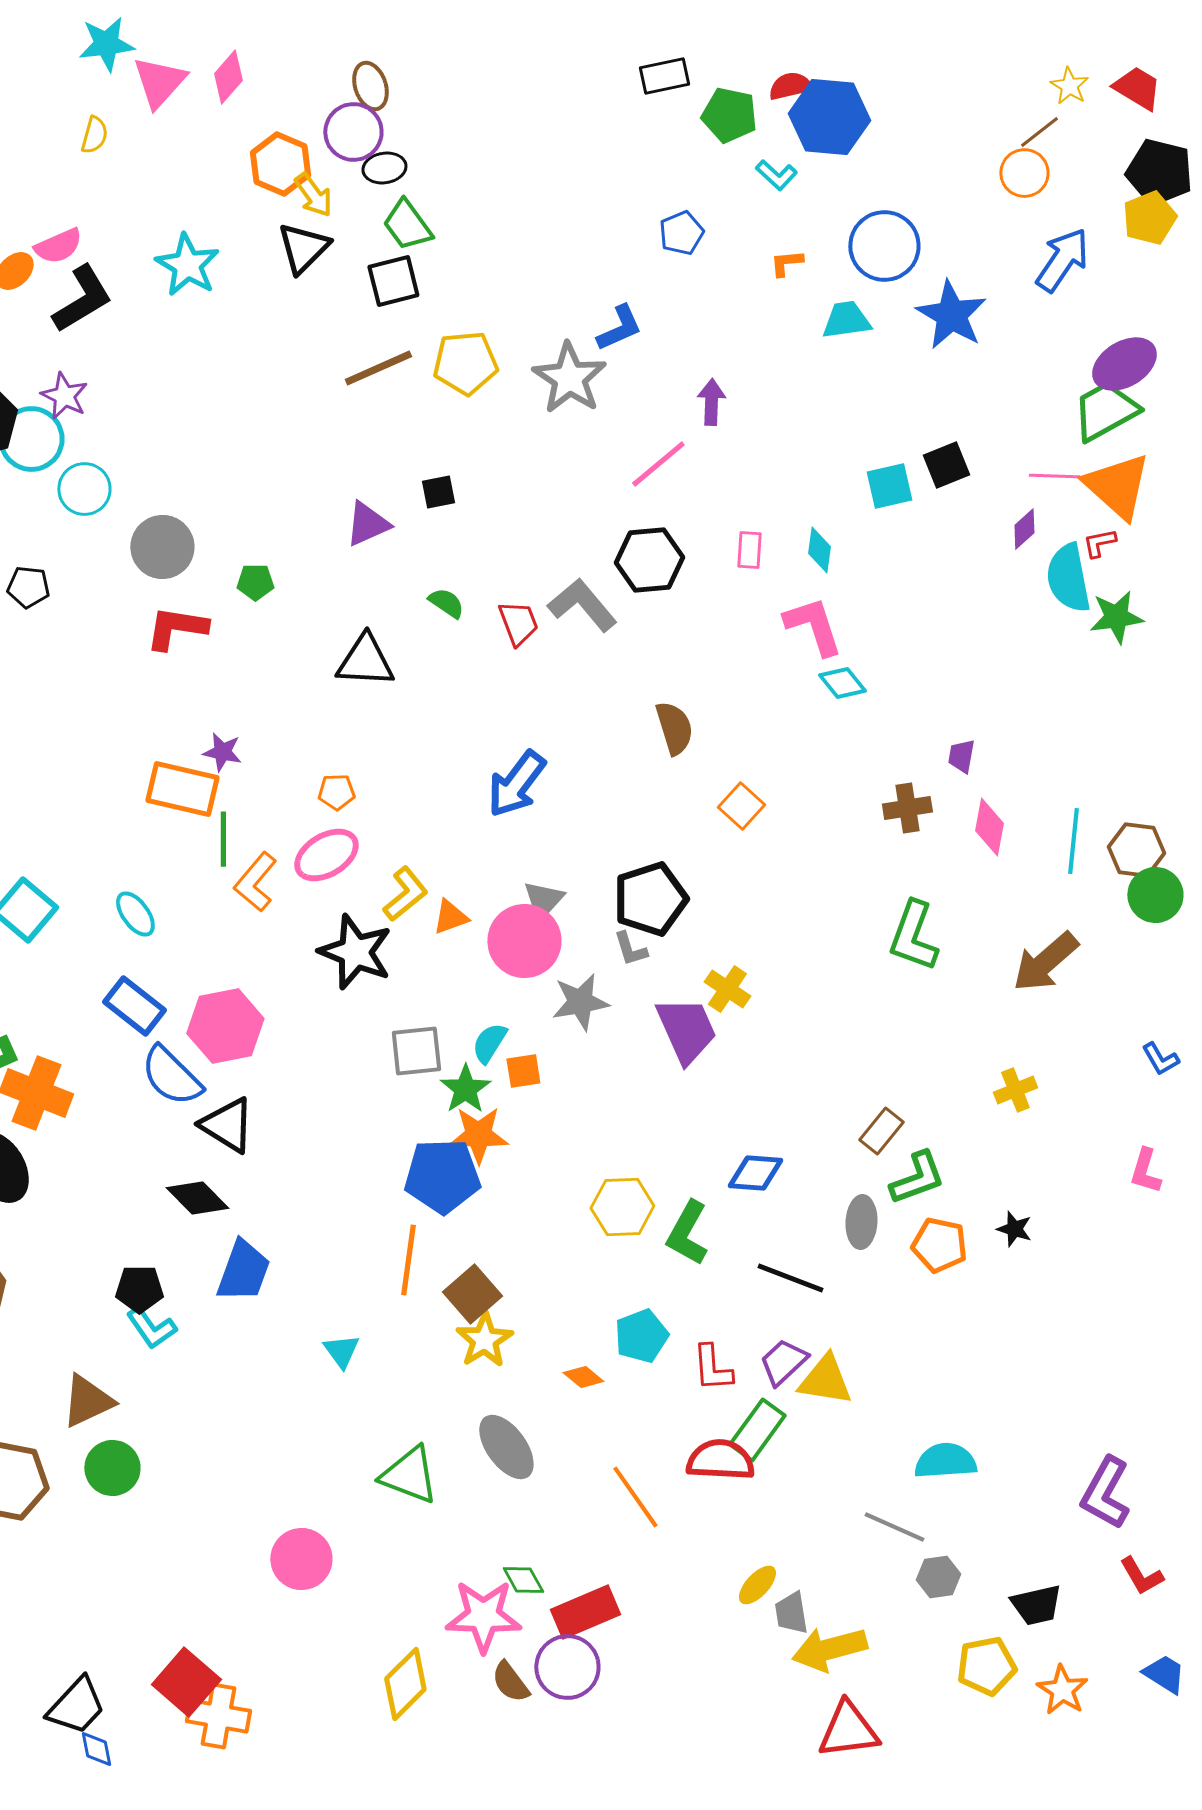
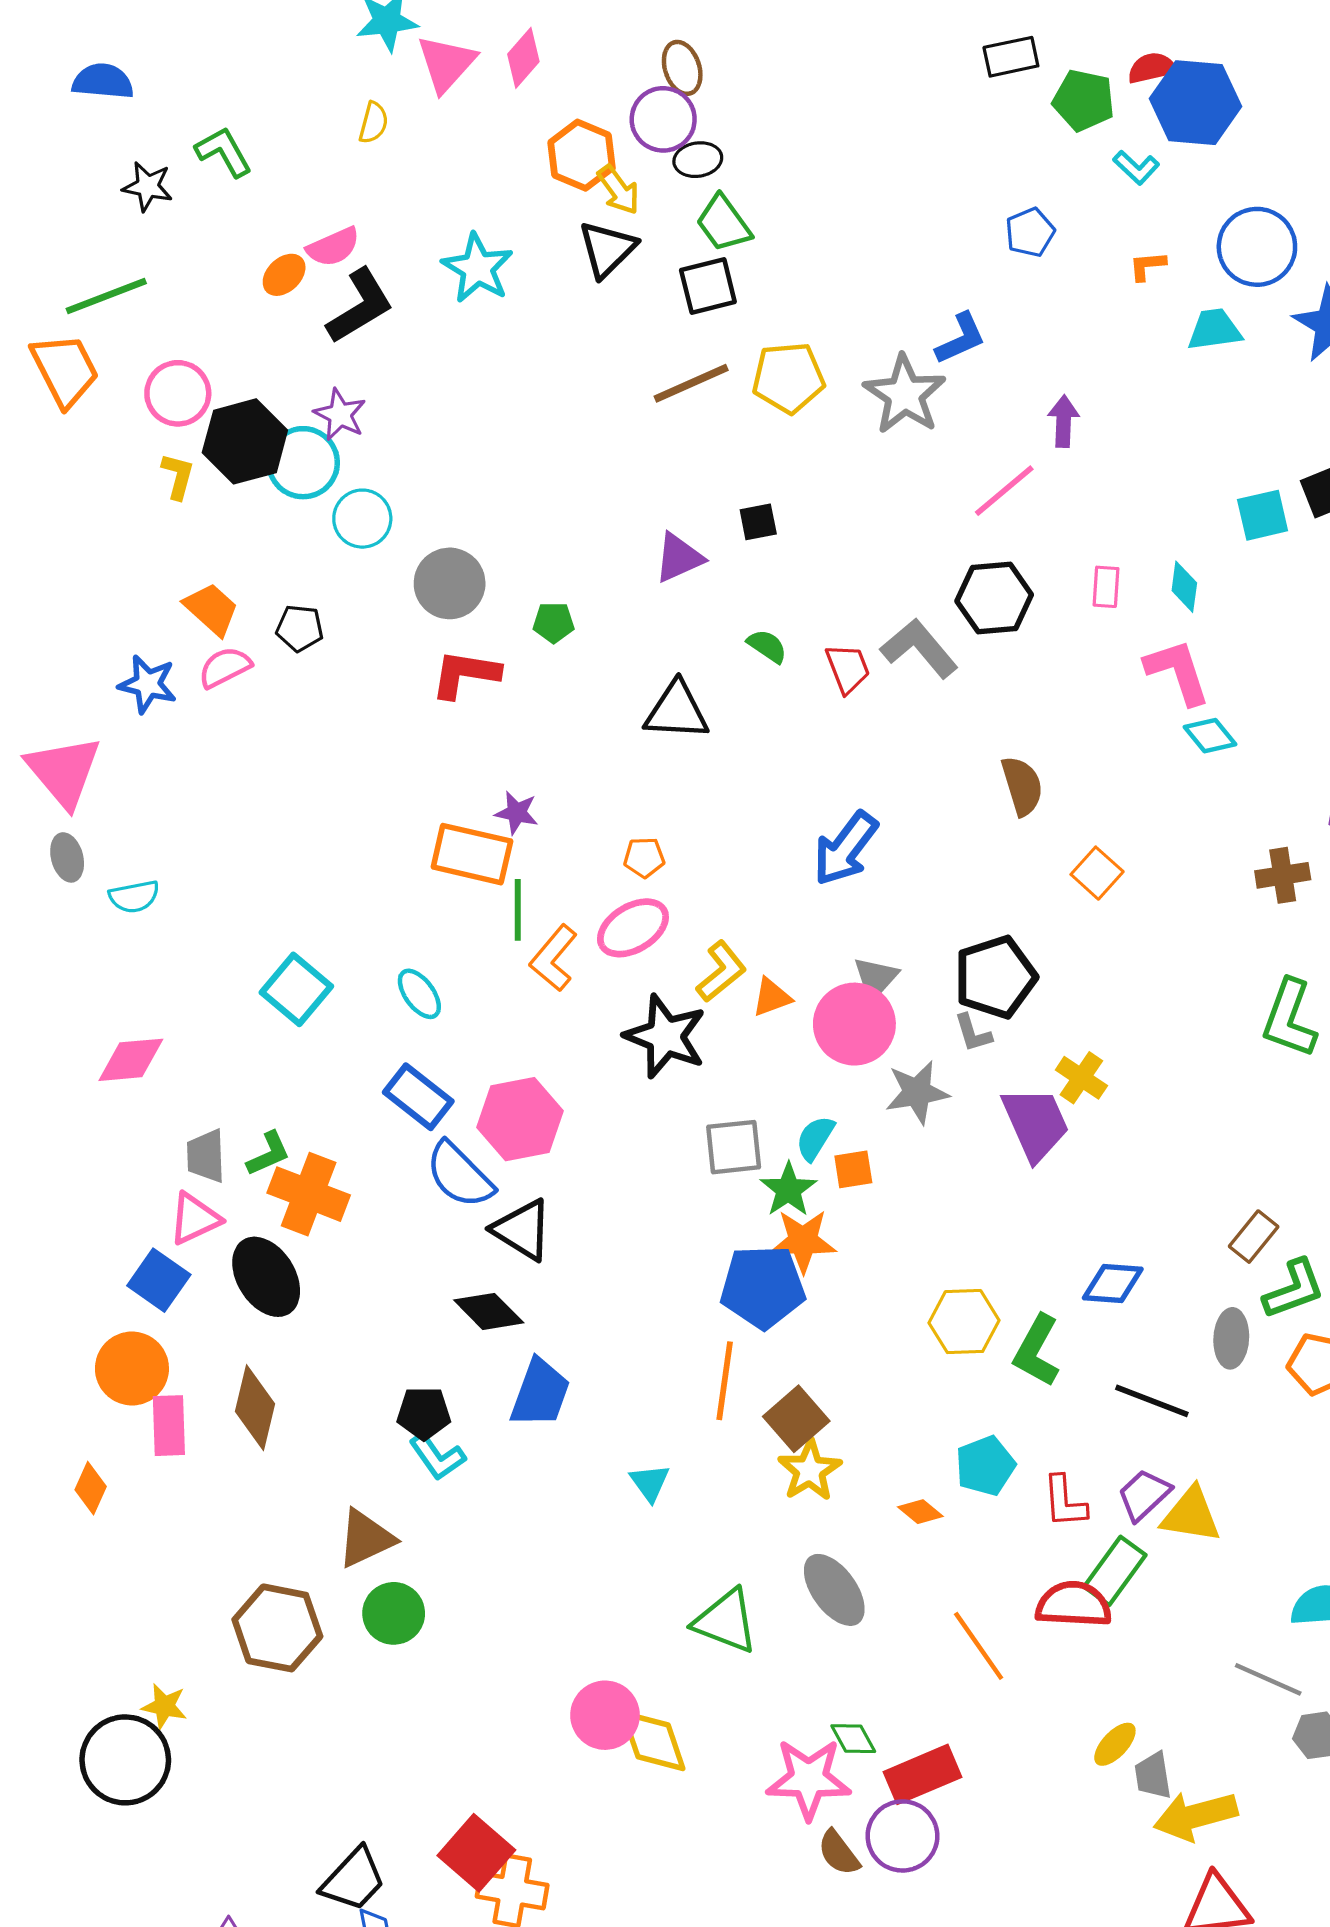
yellow diamond: (405, 1684) -> (653, 1741), moved, turned -64

